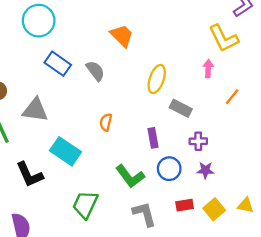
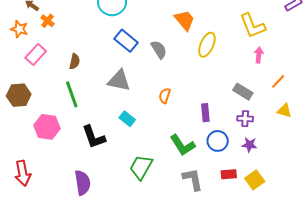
yellow L-shape: (224, 38) -> (252, 26), moved
yellow ellipse: (157, 79) -> (207, 45), moved
gray rectangle: (181, 108) -> (243, 92), moved
gray triangle: (35, 110) -> (119, 81), moved
cyan rectangle: (66, 151) -> (127, 119), size x0.6
yellow triangle: (246, 205) -> (284, 111), moved

